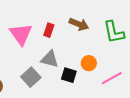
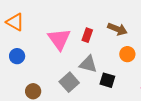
orange circle: (89, 63) -> (127, 54), moved

